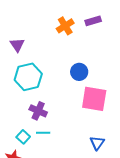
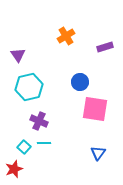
purple rectangle: (93, 21) -> (105, 47), moved

